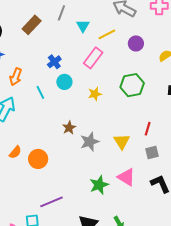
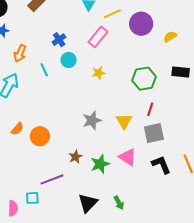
purple circle: (136, 43) -> (141, 24), size x1.5
green hexagon: (132, 85) -> (144, 79), moved
brown star: (69, 128) -> (75, 157), moved
gray square: (152, 152) -> (154, 133), size x1.5

